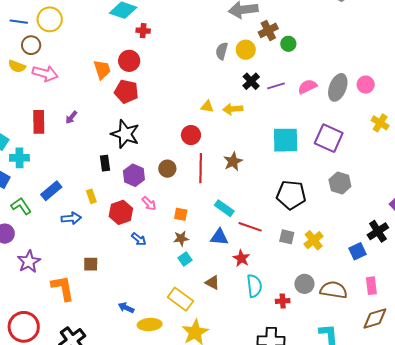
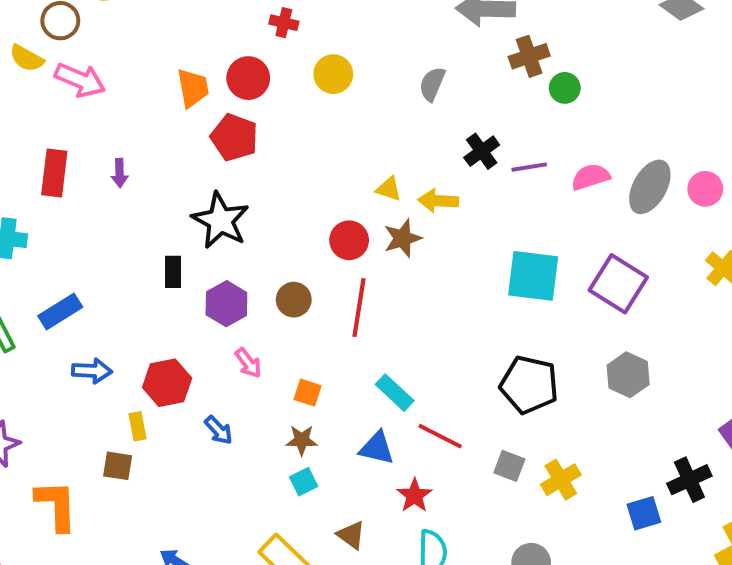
yellow circle: (246, 50) -> (333, 74), moved
purple arrow: (71, 117) -> (120, 173), turned -48
brown star: (233, 162) -> (403, 238), moved
yellow rectangle: (91, 196) -> (137, 426), moved
red hexagon: (121, 212) -> (167, 383), moved

